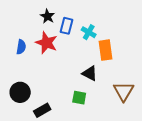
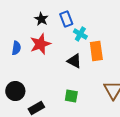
blue rectangle: (66, 26) -> (66, 19), moved, turned -35
red star: (46, 43) -> (40, 44), turned 30
black triangle: (90, 73) -> (74, 61), moved

